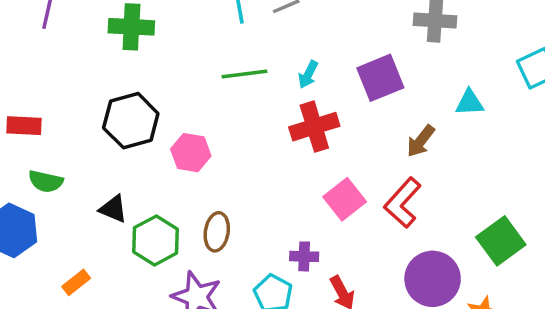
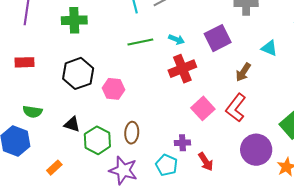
cyan arrow: (308, 74) -> (177, 39), turned -91
cyan triangle: (469, 103) -> (269, 48), turned 30
red rectangle: (24, 126) -> (24, 62), moved

